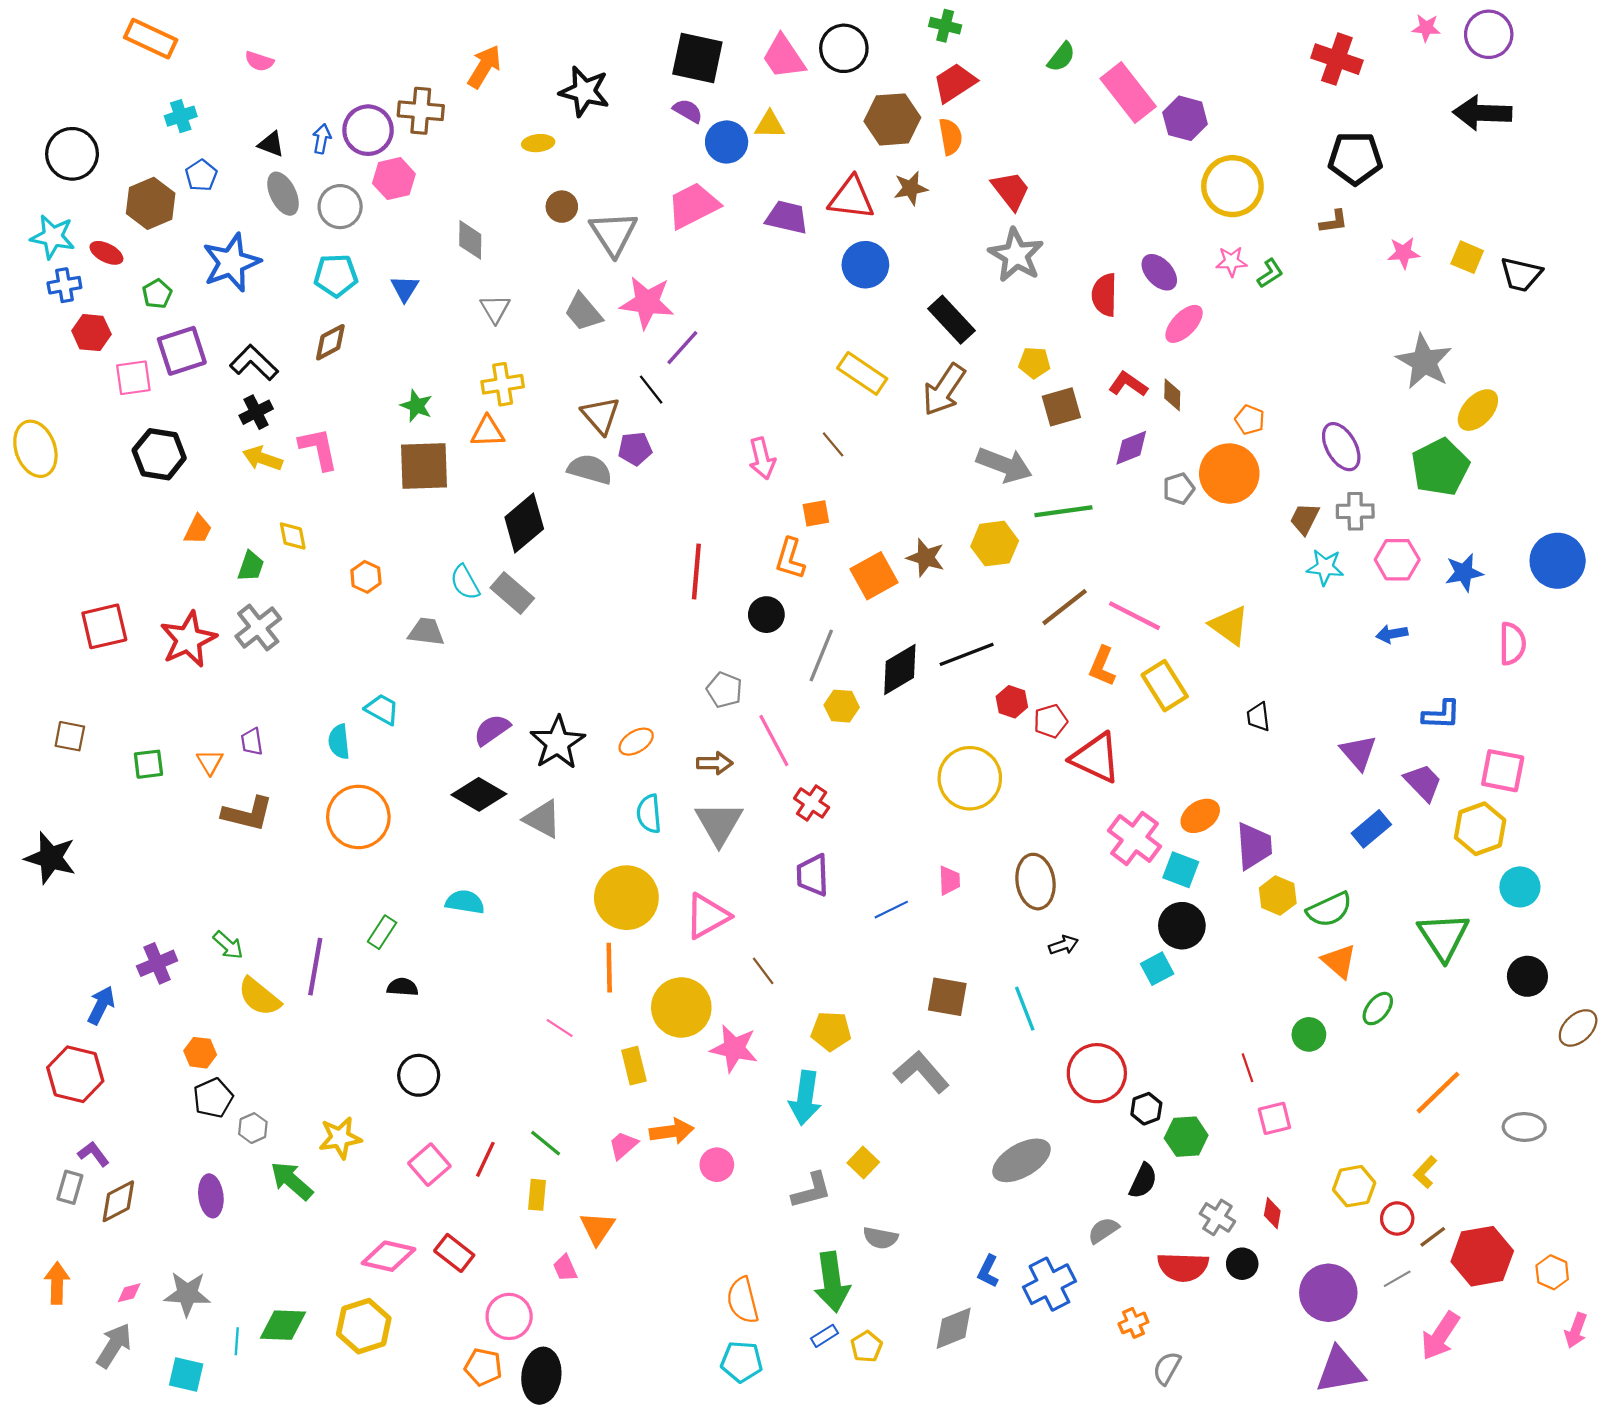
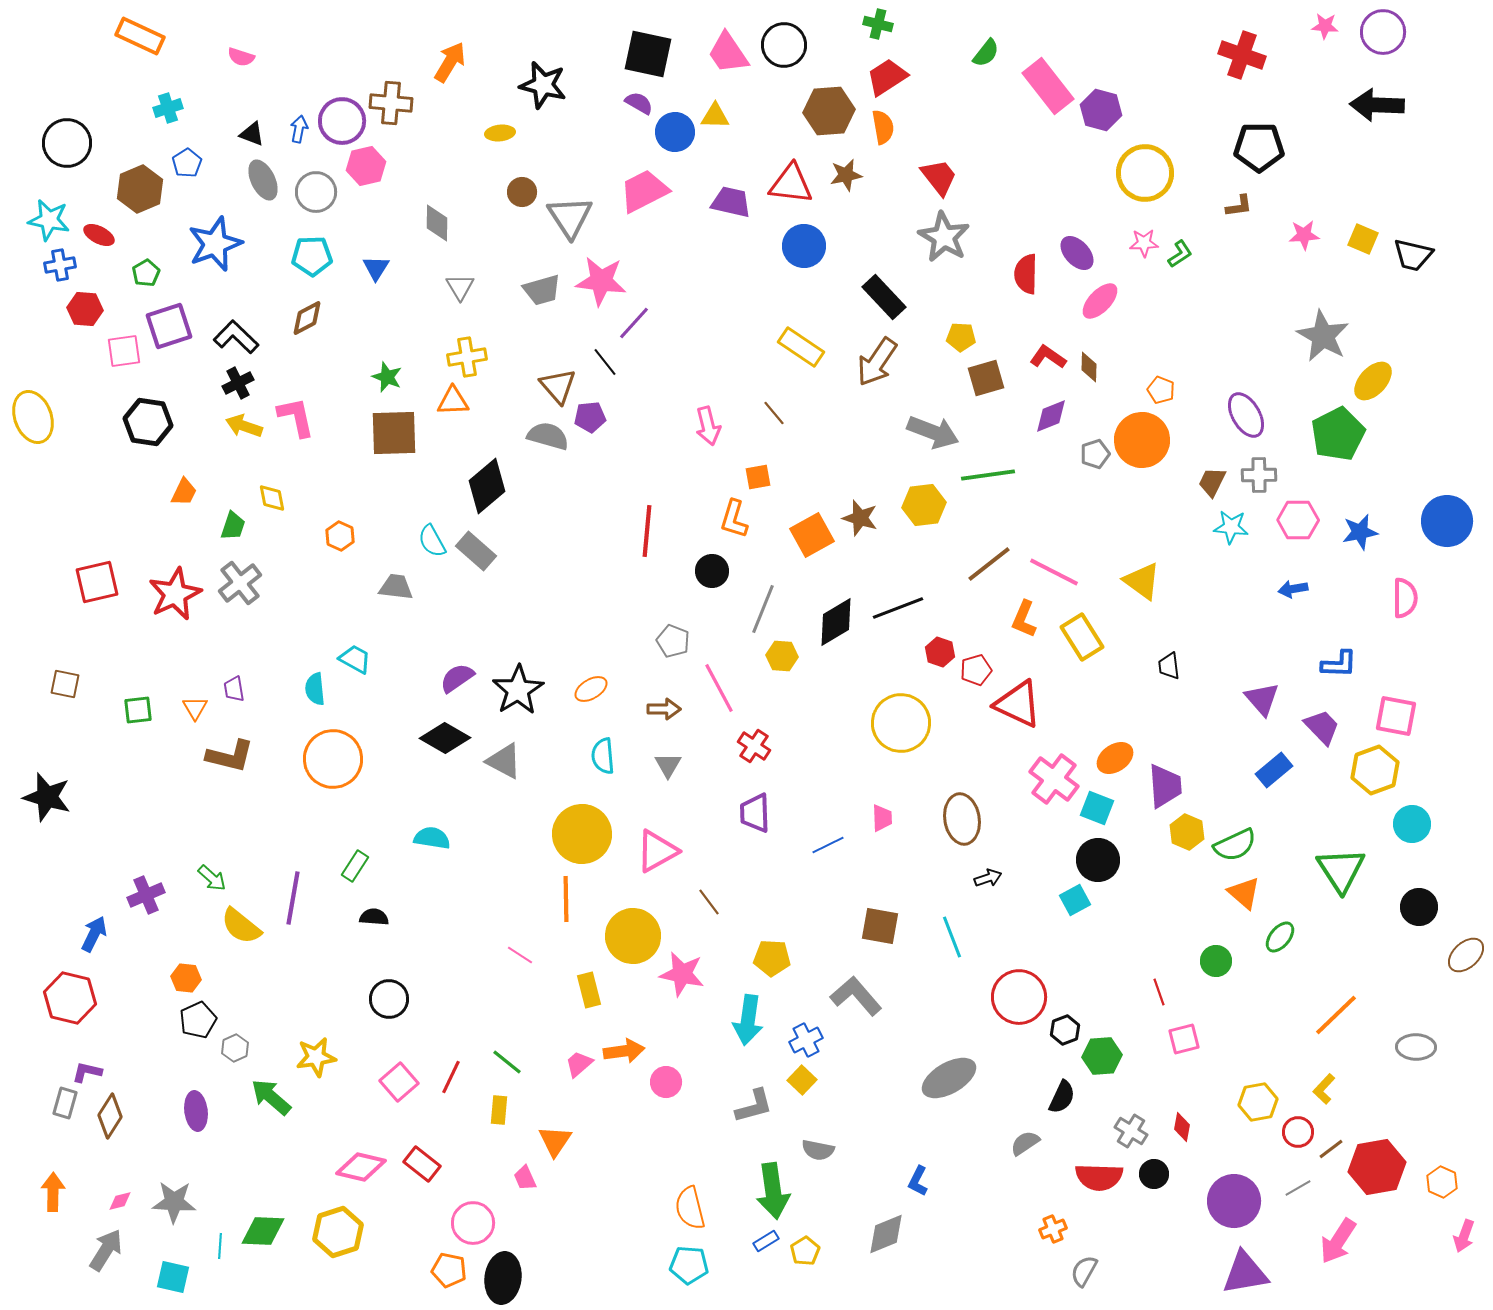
gray trapezoid: (583, 312) -> (542, 290), turned -66
gray triangle: (719, 823) -> (668, 765), size x0.6
purple L-shape: (94, 1154) -> (87, 1072), turned -40
brown diamond: (118, 1201) -> (110, 1116), turned -30
blue cross: (1049, 1284) -> (806, 1040), moved, size x0.7

